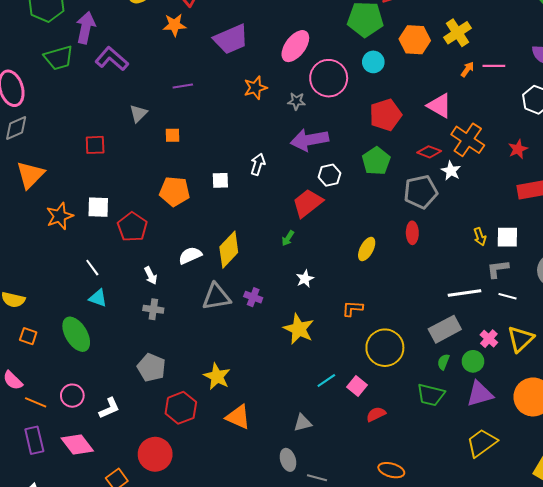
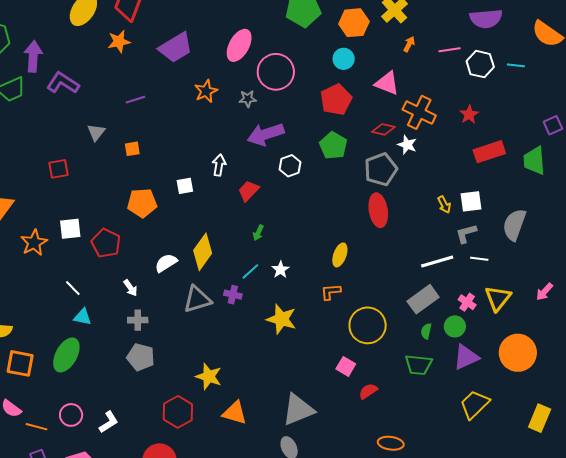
cyan circle: (373, 62) -> (344, 59), moved
pink line: (494, 66) -> (450, 50), moved
red trapezoid: (308, 203) -> (248, 191), moved, size x0.7
red ellipse: (412, 233) -> (378, 210), size x1.5
yellow ellipse: (367, 249) -> (340, 255), moved
green ellipse: (76, 334) -> (66, 355), turned 68
orange square: (28, 336) -> (20, 363), size x1.6
gray pentagon: (151, 368) -> (141, 357), moved
cyan line: (326, 380) -> (250, 271), moved
gray triangle: (303, 423) -> (298, 410), size x1.8

